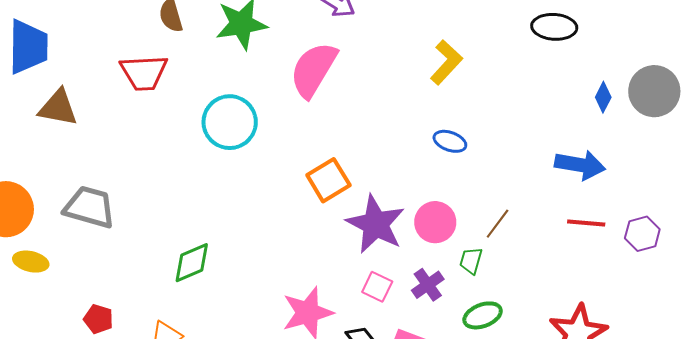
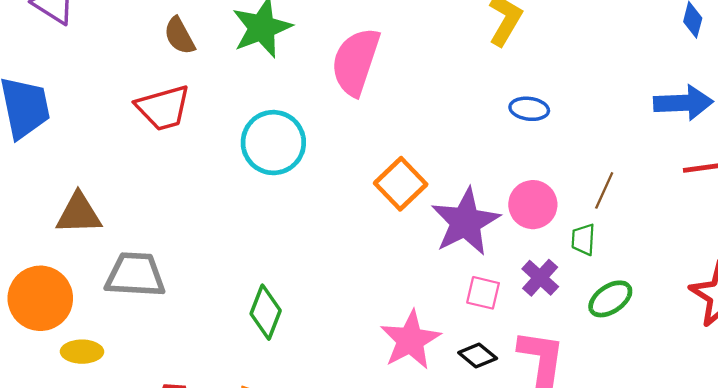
brown triangle: (58, 108) -> (79, 214), moved
purple star: (376, 224) -> (465, 222), turned 30
green diamond: (192, 263) -> (266, 312), turned -33

